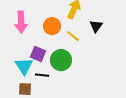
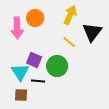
orange circle: (52, 26) -> (35, 18), moved
black triangle: (96, 26) -> (92, 32), size x1.5

